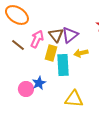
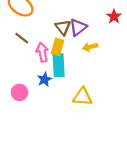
pink arrow: (37, 39) -> (42, 52), moved, turned -36
cyan rectangle: (63, 65) -> (59, 65), moved
pink circle: (26, 89) -> (20, 92), moved

